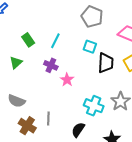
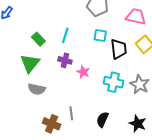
green triangle: (16, 62) -> (30, 63), size x1.5
gray semicircle: (17, 101) -> (37, 89), moved
cyan cross: (94, 106) -> (114, 82), moved

